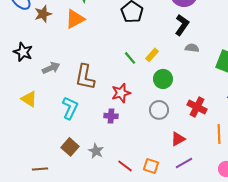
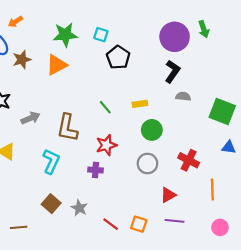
yellow rectangle: (152, 55) -> (140, 104), turned 40
green line: (130, 58) -> (105, 107), moved
purple line: (184, 163) -> (175, 221), turned 36

